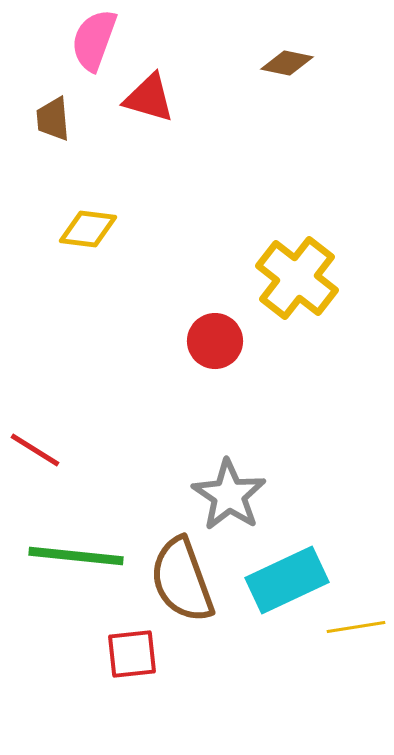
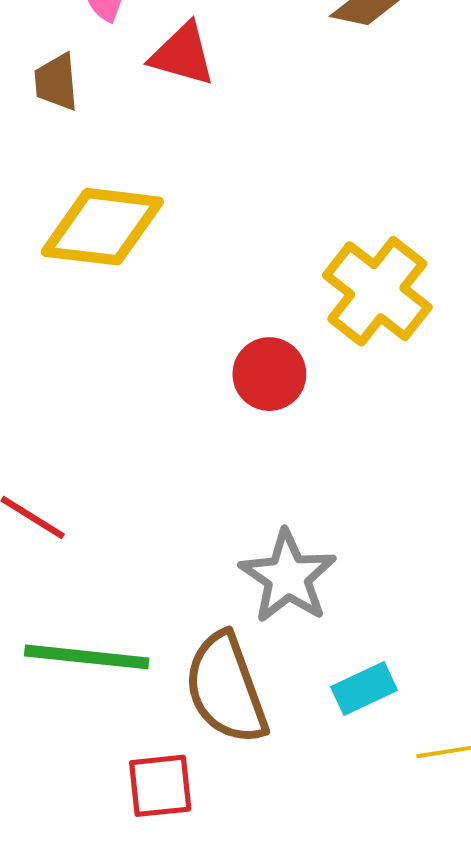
yellow diamond: (88, 229) -> (102, 227), size x1.6
cyan rectangle: (287, 580) -> (364, 688), size x0.6

